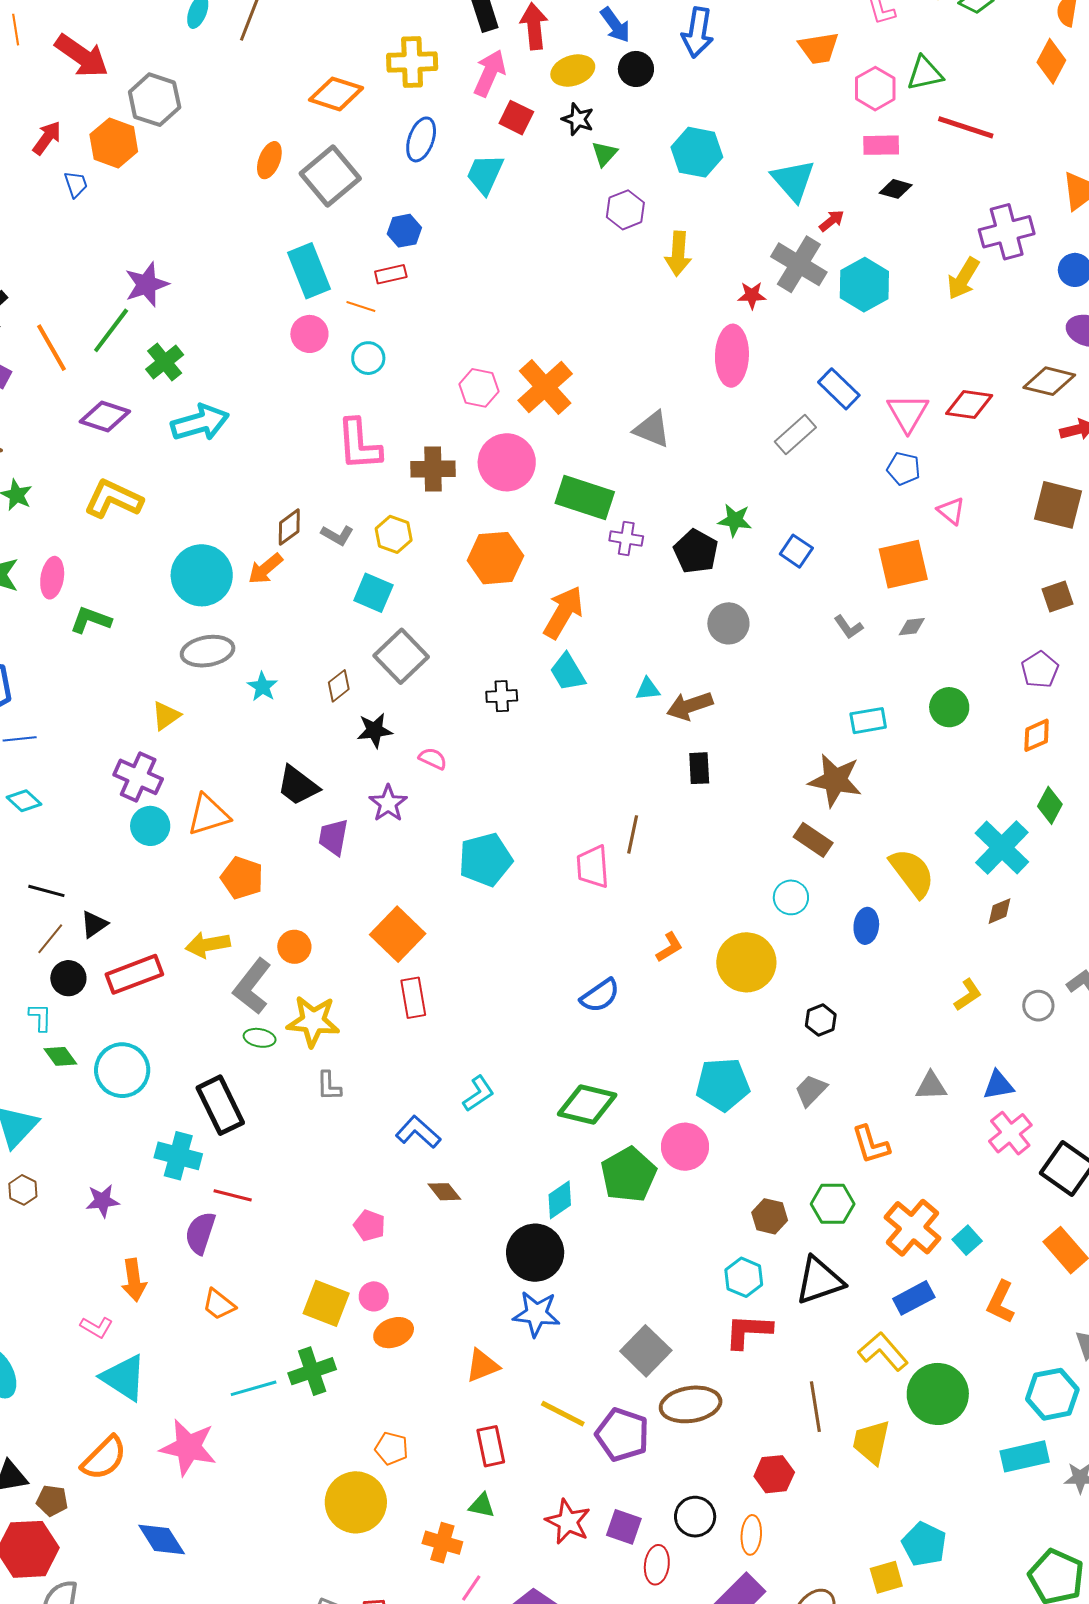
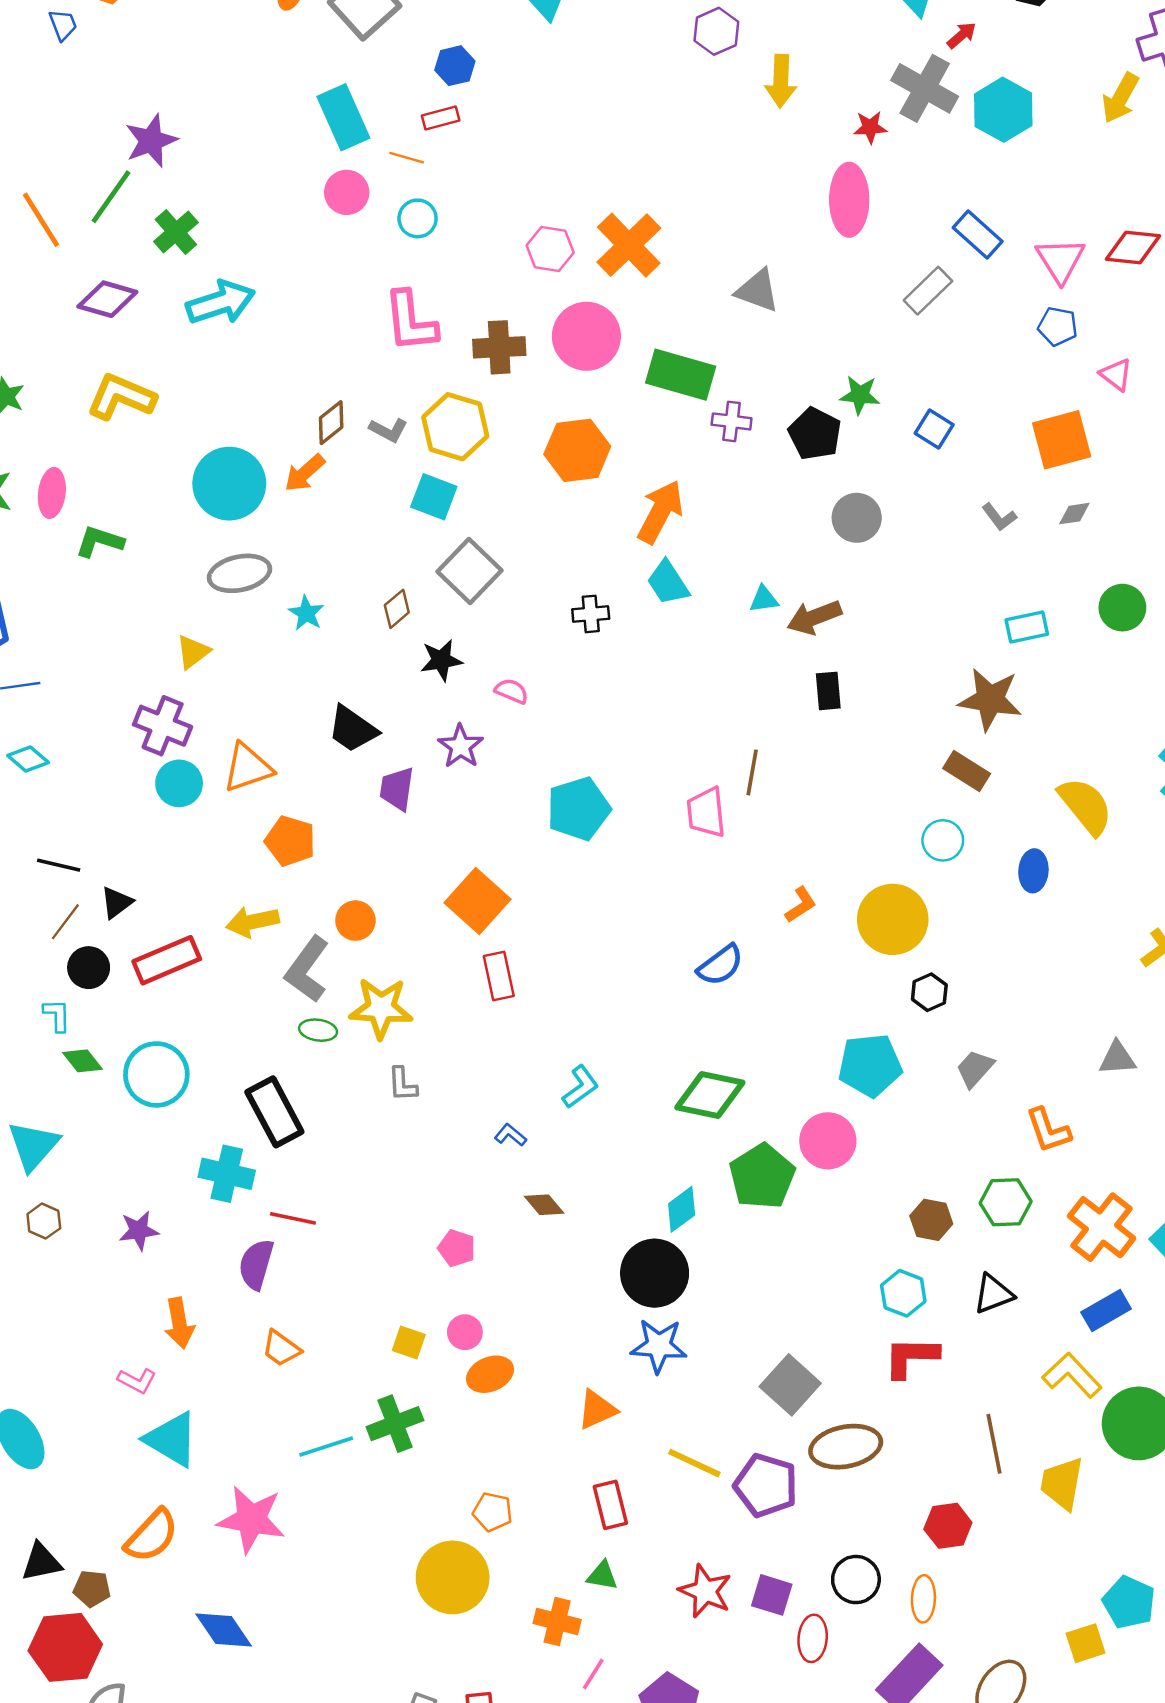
yellow hexagon: (394, 534) -> (455, 427), size x1.5
black hexagon: (821, 1020) -> (929, 992), moved
blue L-shape: (418, 1132) -> (510, 1135), size x0.6
black triangle: (819, 1281) -> (993, 1294), size x0.7
yellow square: (326, 1303) -> (409, 1342), size x0.6

